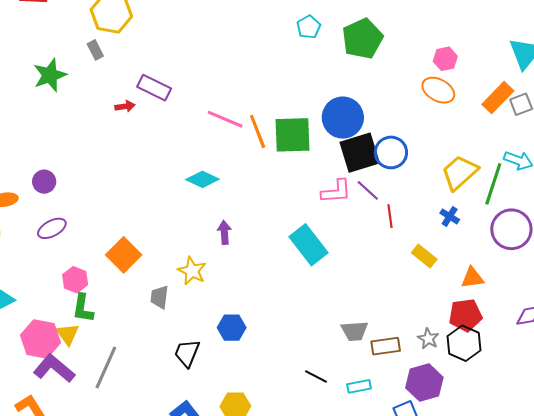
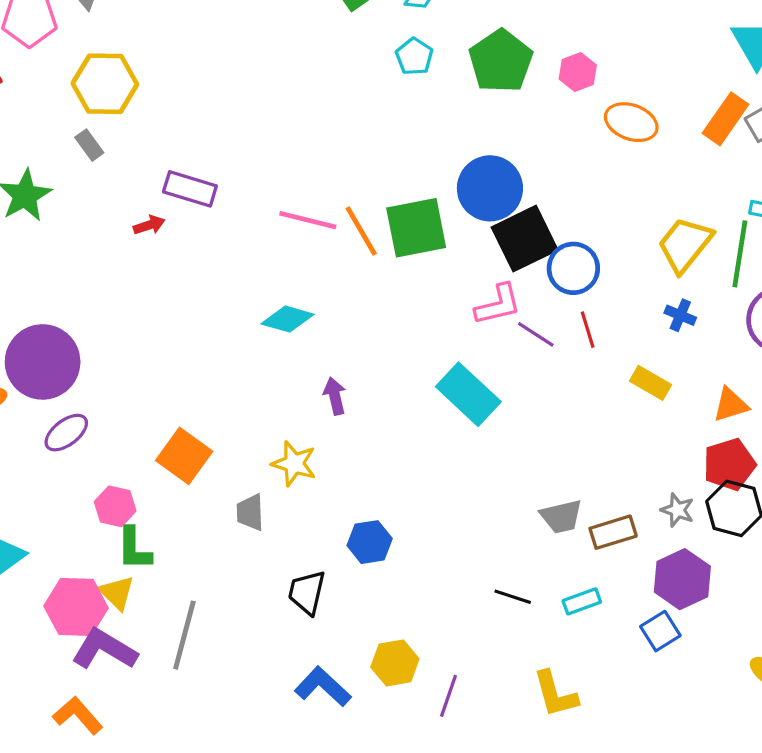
pink hexagon: (445, 59) -> (578, 72), moved
blue circle: (391, 152) -> (573, 268), moved
purple circle: (44, 182) -> (43, 362), size x2.0
purple line: (368, 190) -> (536, 334), moved

